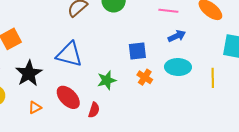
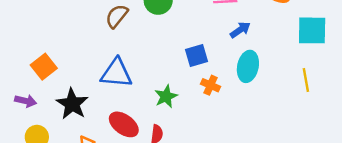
cyan ellipse: (178, 67) -> (248, 66), turned -70
yellow line: (213, 78) -> (306, 80), moved

